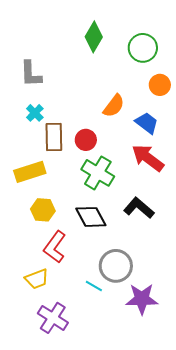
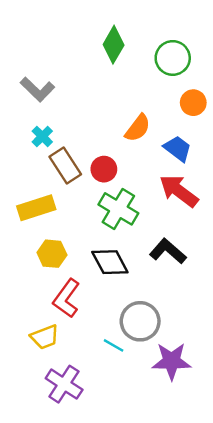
gray L-shape: (31, 74) -> (37, 89), turned -44
brown rectangle: (54, 137) -> (65, 165), turned -32

